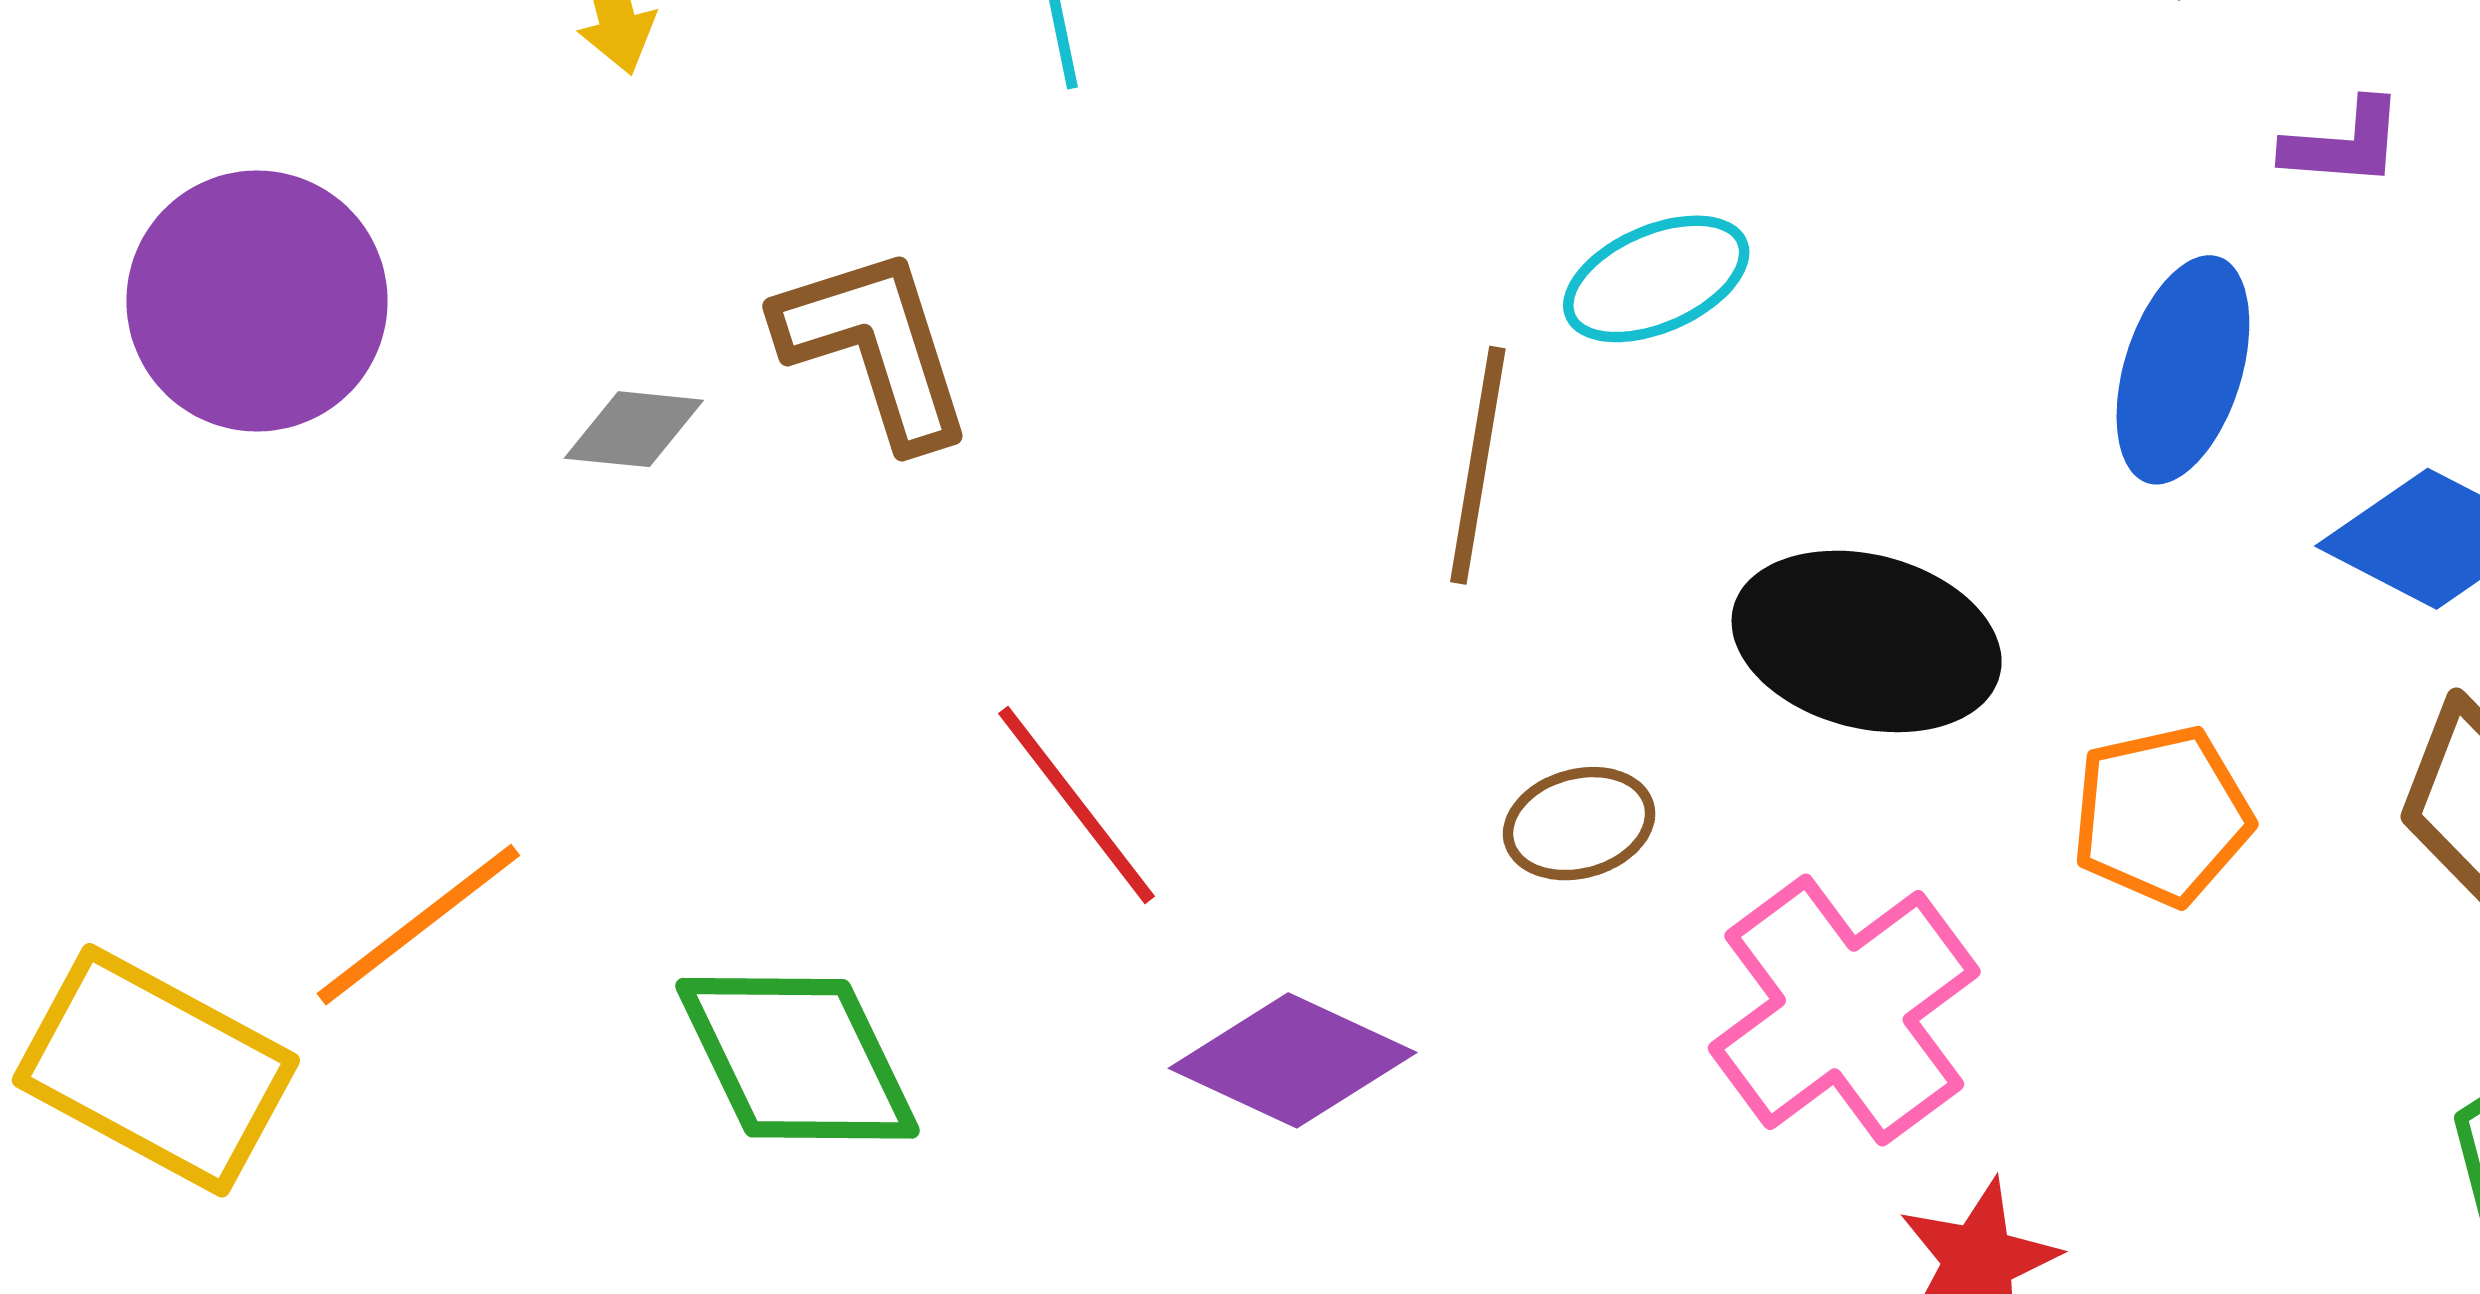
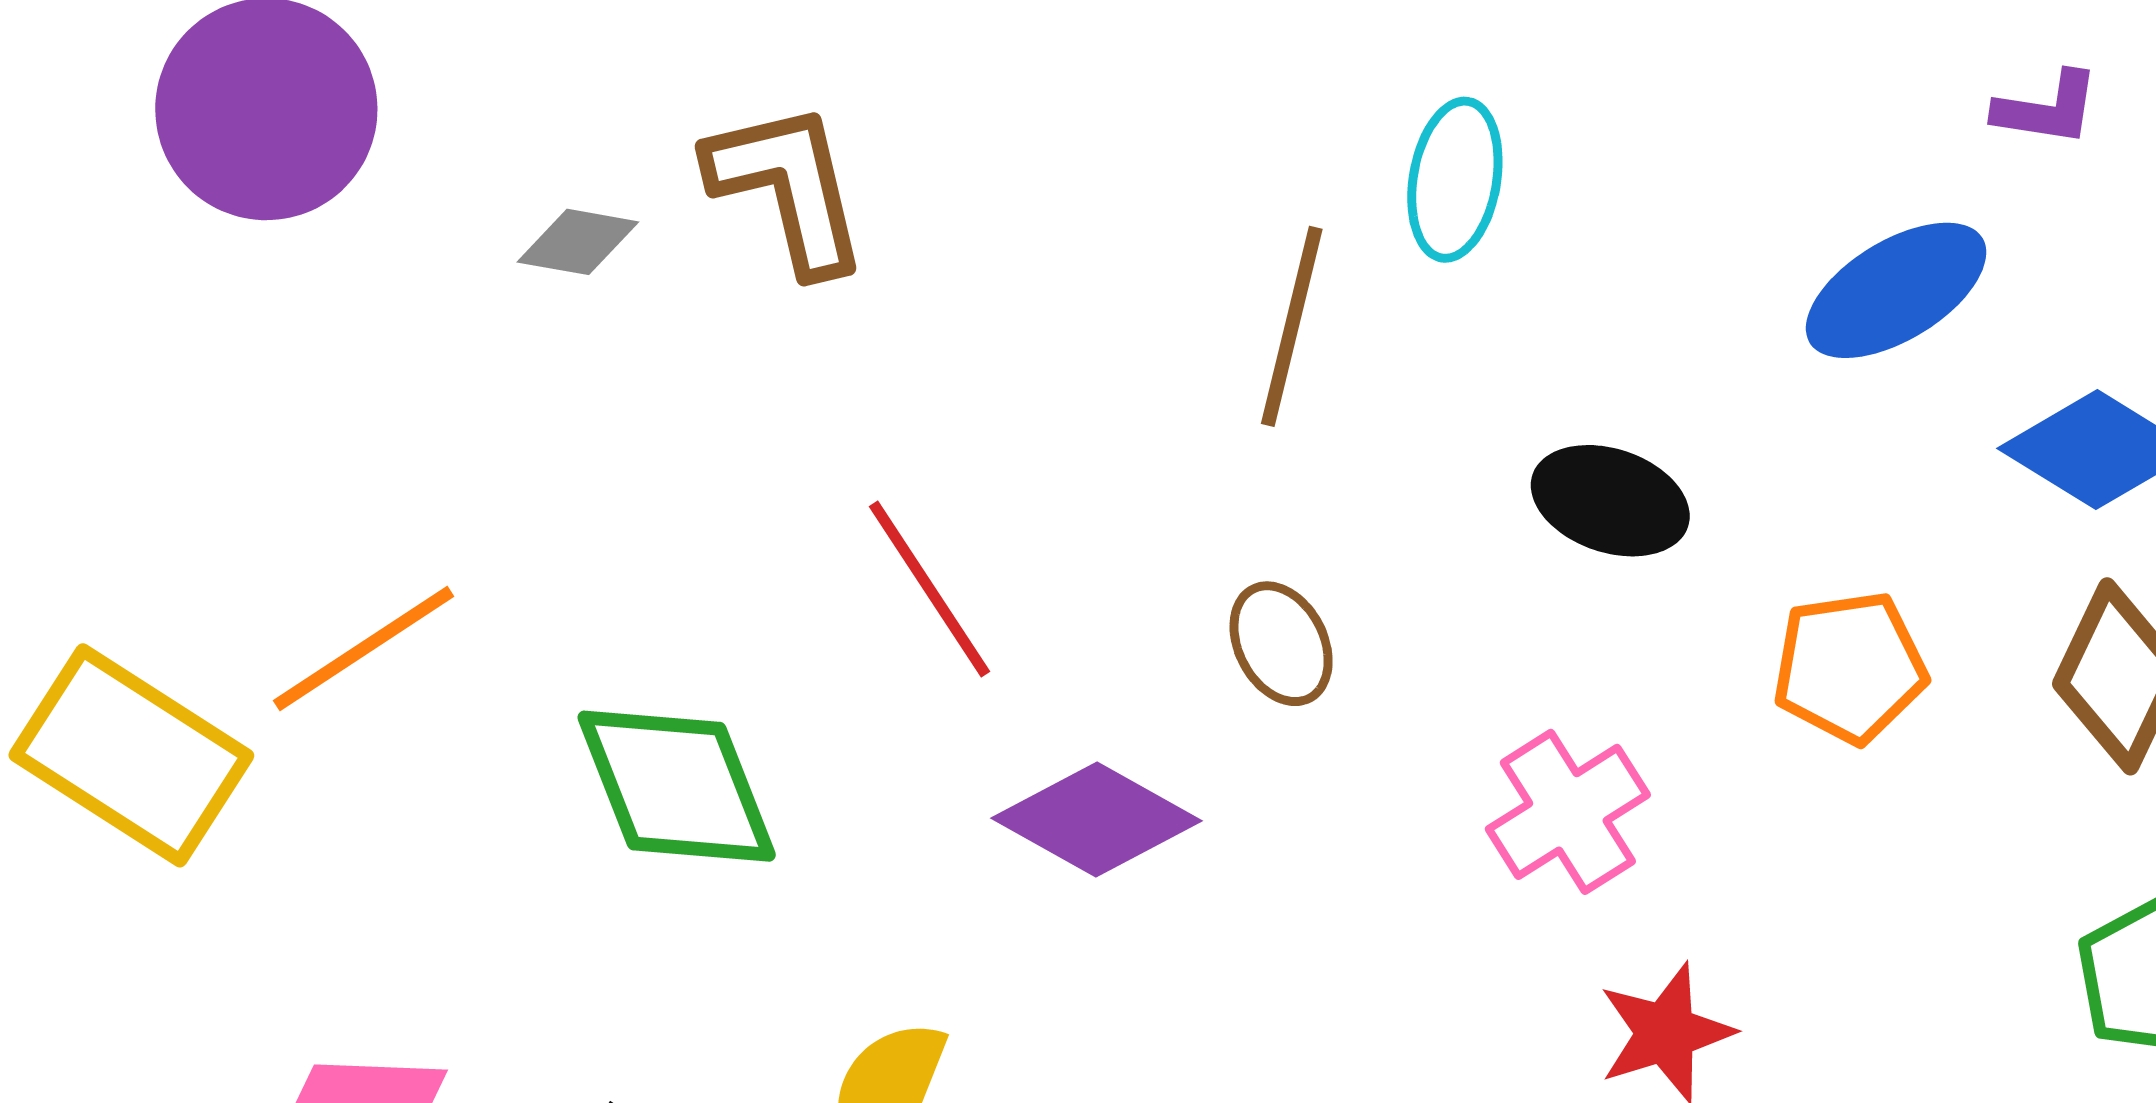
cyan ellipse: (1656, 279) -> (1455, 180), turned -61
blue ellipse: (2183, 370) -> (1896, 290), turned 37
black ellipse: (1867, 641) -> (1610, 501), size x0.7
brown ellipse: (1579, 824) -> (1281, 644), moved, turned 74
pink cross: (1844, 1010) -> (1568, 812), size x0.7

